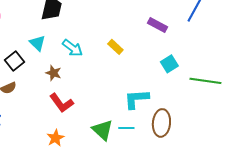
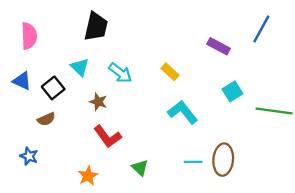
cyan L-shape: (136, 99) -> (183, 112), moved, turned 56
cyan line: (126, 128) -> (193, 162), moved
green triangle: (102, 130) -> (140, 168), moved, size x0.7
orange star: (55, 138) -> (88, 176), moved

